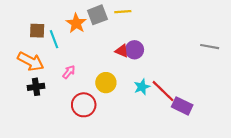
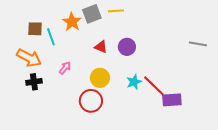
red triangle: (122, 51) -> (101, 47), moved
red circle: (84, 105) -> (91, 101), moved
purple rectangle: (182, 106) -> (172, 100), turned -30

